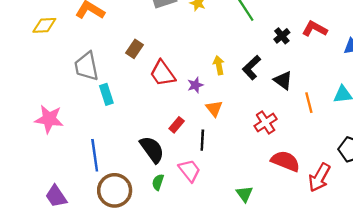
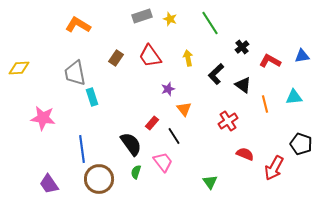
yellow diamond: (44, 25) -> (19, 68), moved
red L-shape: (315, 29) -> (270, 61), moved
yellow arrow: (219, 65) -> (188, 58), moved
red trapezoid: (163, 73) -> (150, 56), moved
black line: (202, 140) -> (174, 136), turned -36
red semicircle: (285, 161) -> (245, 154), size x0.7

